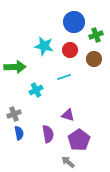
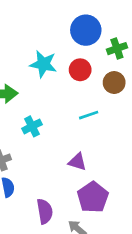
cyan line: (64, 77) -> (89, 115), moved
purple semicircle: (48, 134) -> (45, 211), moved

